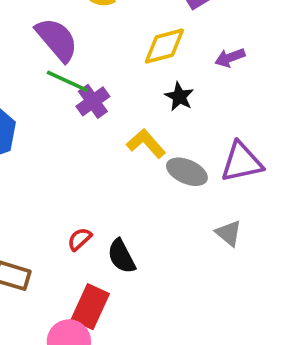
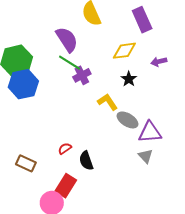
purple triangle: (242, 162) -> (150, 132), moved

